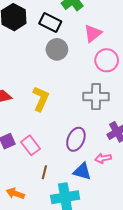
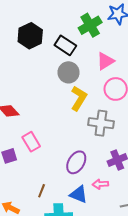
yellow L-shape: (41, 99) -> (79, 98), moved
pink rectangle: (31, 145) -> (31, 142), moved

